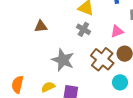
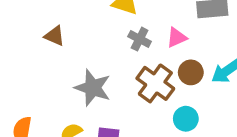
brown triangle: (41, 26) -> (55, 36), turned 32
gray cross: (83, 29) -> (140, 39), moved

